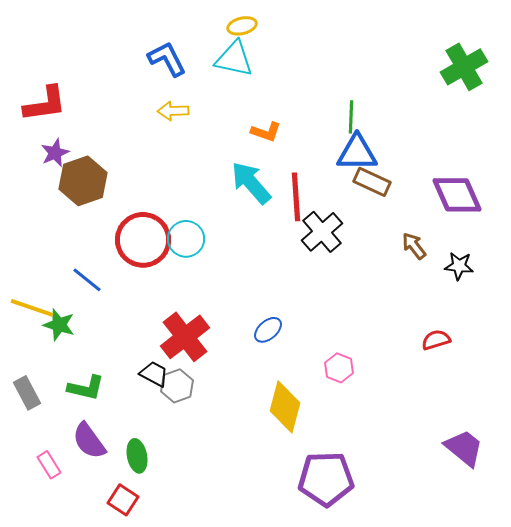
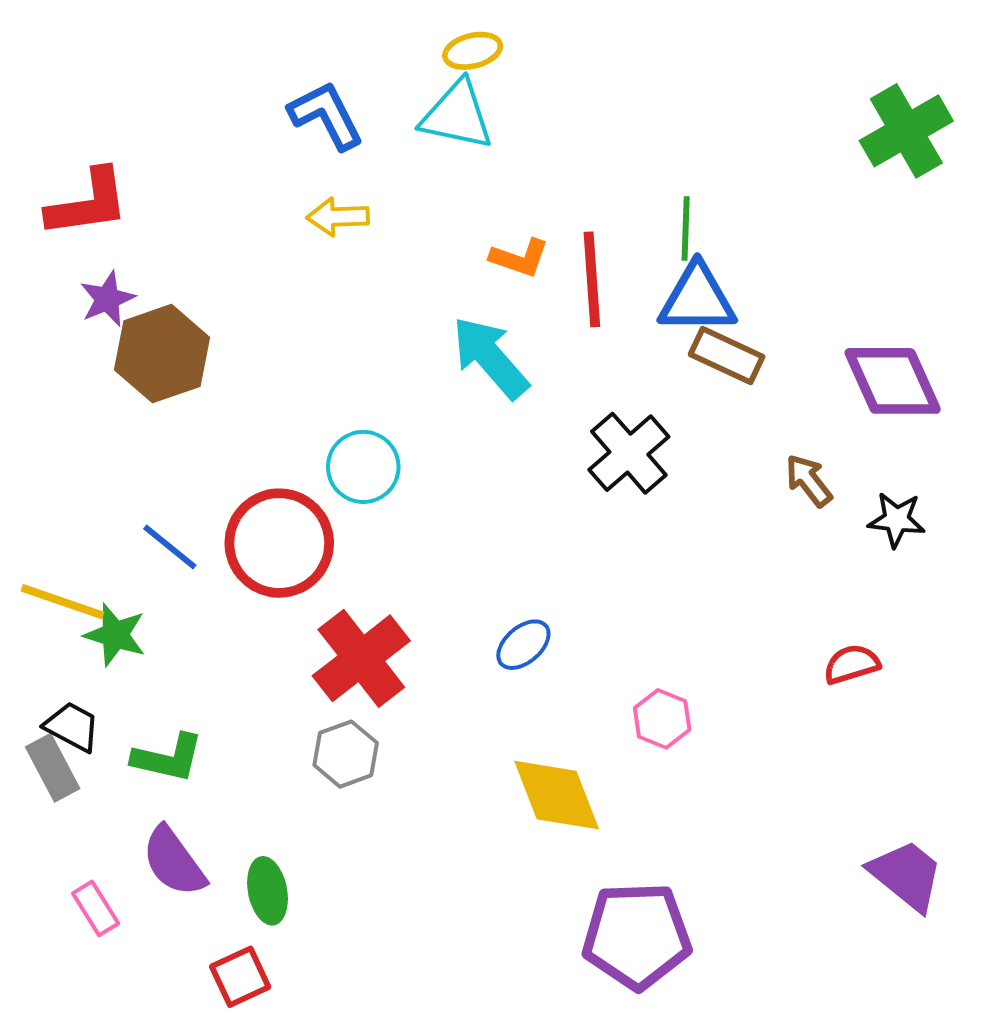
red line: (296, 197) -> (592, 279), moved
red circle: (143, 240) -> (279, 543), moved
black trapezoid: (154, 374) -> (72, 727), moved
yellow diamond: (285, 407) -> (557, 795), turned -36
red square: (123, 500) -> (240, 977), turned 32

